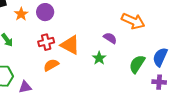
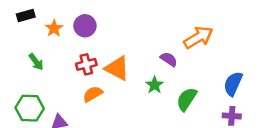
orange arrow: (133, 21) -> (198, 37), turned -55
green semicircle: (137, 64) -> (187, 99), moved

